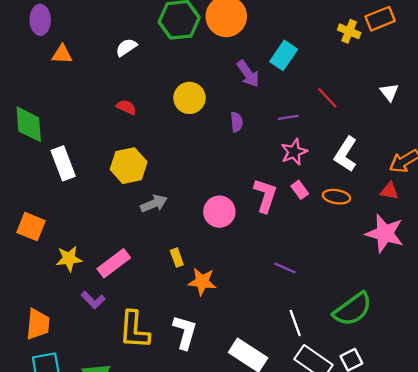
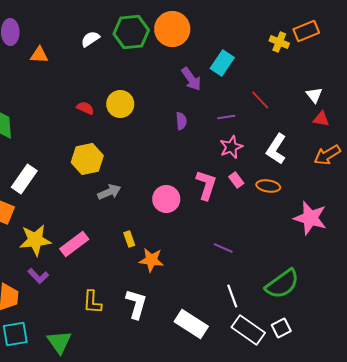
white semicircle: (126, 47) -> (90, 39), moved
orange triangle: (62, 54) -> (39, 55), moved
yellow circle: (189, 98) -> (120, 104), moved
white rectangle: (63, 163) -> (24, 179), moved, turned 56
red triangle: (389, 191) -> (321, 119), moved
yellow star: (69, 259) -> (35, 240), size x1.4
purple L-shape: (93, 300) -> (38, 276), moved
yellow L-shape: (134, 330) -> (92, 302), size x0.7

